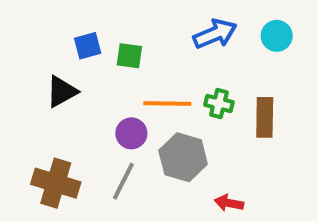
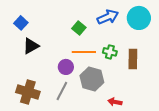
cyan circle: (277, 36) -> (139, 18), size x1.5
blue square: (88, 46) -> (21, 23), moved, turned -32
green square: (129, 56) -> (79, 28), moved, turned 32

